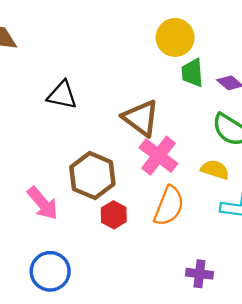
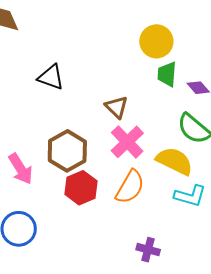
brown triangle: (141, 118) -> (117, 107), size x0.7
yellow semicircle: (215, 170) -> (175, 161), size x1.5
red hexagon: (114, 215) -> (81, 188), size x1.4

